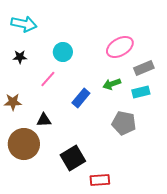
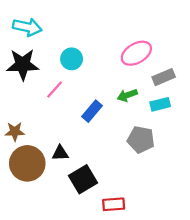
black star: (20, 57) -> (23, 65), size x2.0
brown star: (13, 102) -> (15, 132), moved
black triangle: (44, 120) -> (60, 153), moved

